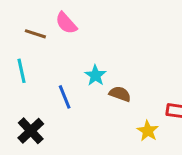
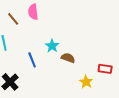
pink semicircle: (66, 23) -> (33, 12), turned 35
brown line: (35, 34) -> (13, 19), turned 32

